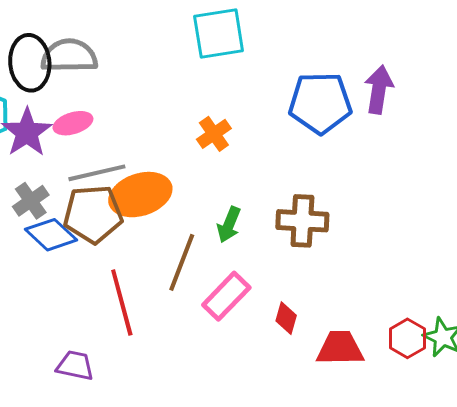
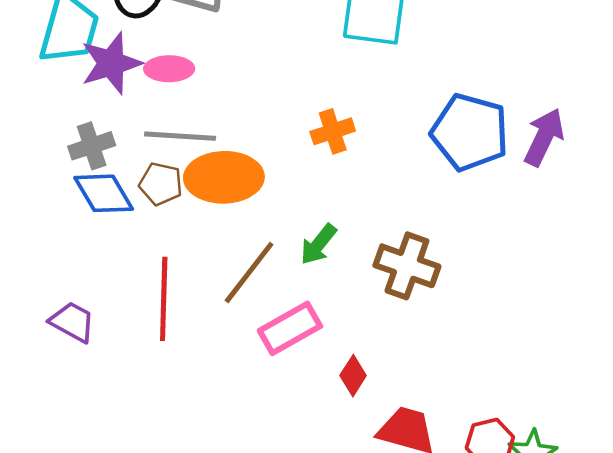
brown pentagon: (93, 214) -> (161, 184), size x0.6
purple trapezoid: (75, 366) -> (72, 322), moved

